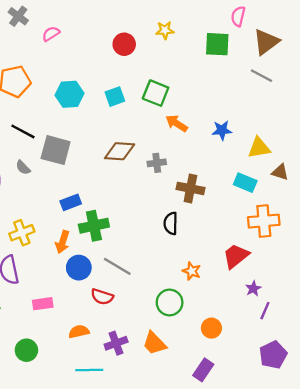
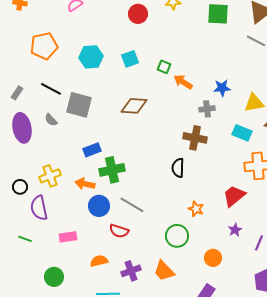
green square: (156, 93) -> (164, 67), moved, size x0.6
gray cross: (157, 163) -> (207, 109), moved
orange arrow: (63, 242) -> (85, 184), turned 84
purple star: (253, 289) -> (235, 230), moved

